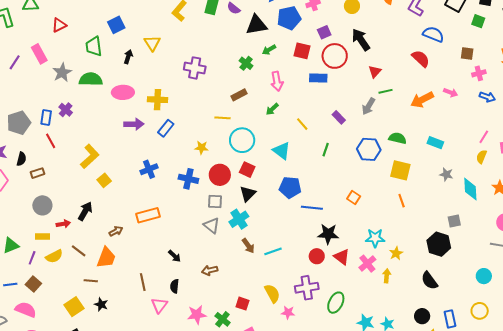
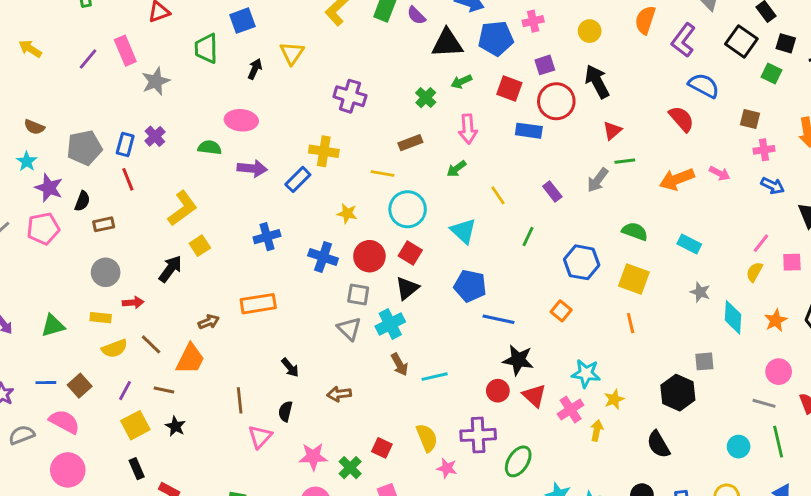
green semicircle: (91, 79) -> (210, 147), moved, size x0.7
yellow cross: (158, 100) -> (324, 151), moved
blue hexagon: (369, 149) -> (582, 262), moved
black arrow: (85, 211) -> (170, 269), moved
purple line: (32, 258) -> (125, 391), moved

